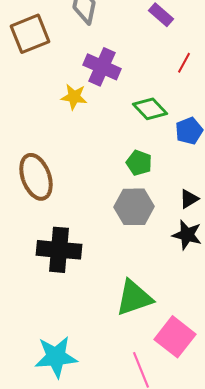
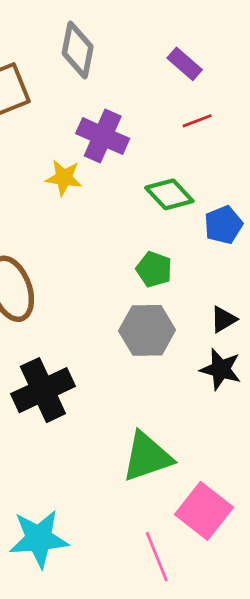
red line: (184, 63) -> (197, 121), moved, turned 40
black cross: (59, 250) -> (43, 390), turned -30

